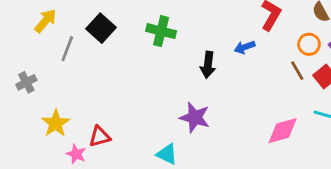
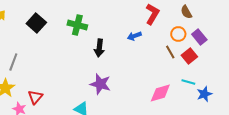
gray line: (67, 49) -> (13, 62), moved
black arrow: (208, 65) -> (99, 48), moved
red triangle: (100, 137) -> (35, 97), turned -35

